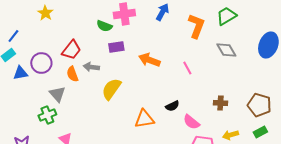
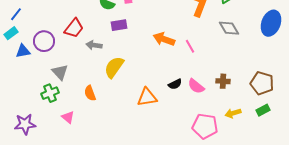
orange arrow: (149, 60) -> (164, 39), moved
orange semicircle: (72, 74) -> (90, 93), moved
pink semicircle: (191, 122) -> (196, 86), moved

